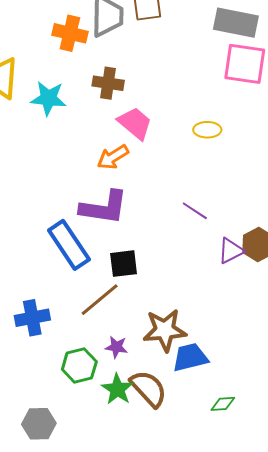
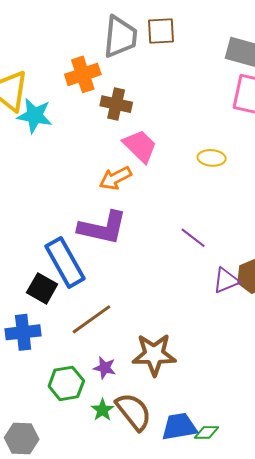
orange cross: (70, 33) -> (83, 74), moved, turned -36
cyan star: (48, 98) -> (35, 116), moved
black square: (124, 264) -> (42, 288), moved, turned 32
blue trapezoid: (190, 357) -> (179, 427), moved
green star: (117, 389) -> (102, 410), size x0.7

